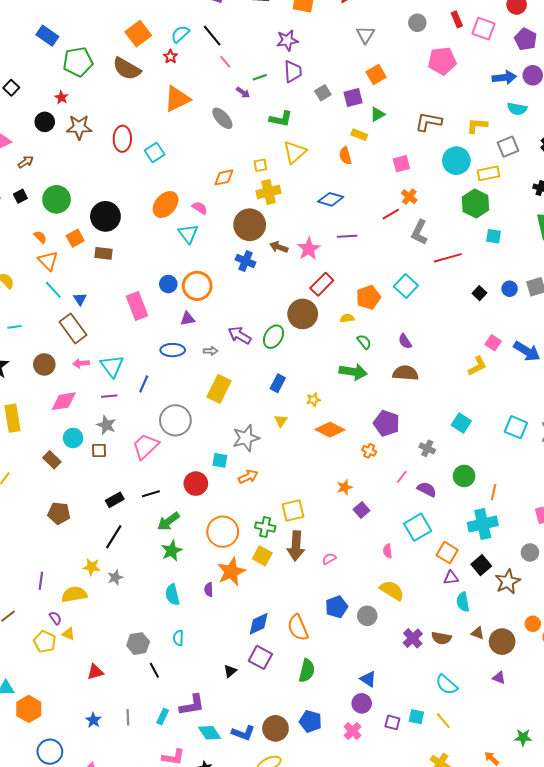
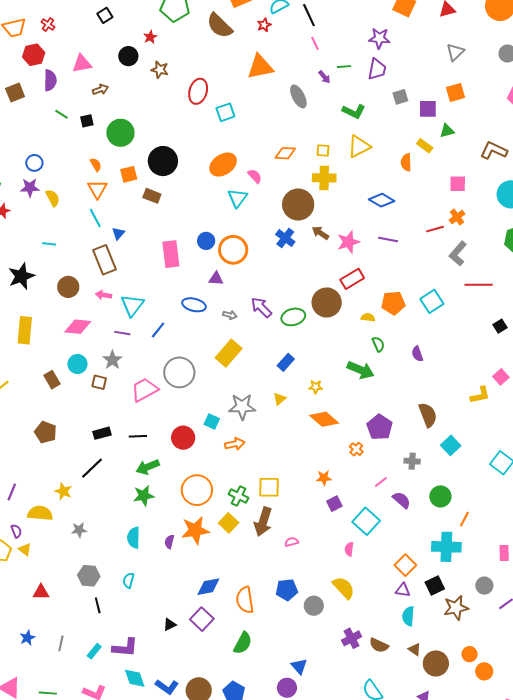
brown star: (79, 127) -> (160, 70), size x0.7
green ellipse: (273, 337) -> (293, 317), turned 30
brown semicircle: (405, 373) -> (428, 415), moved, turned 50
gray cross: (427, 448) -> (412, 461), turned -35
cyan square: (418, 527) -> (366, 521), moved, turned -32
gray star: (115, 578) -> (79, 530), moved

